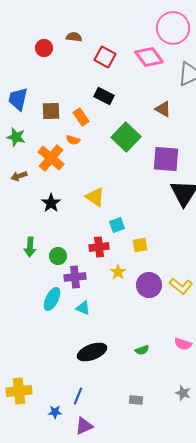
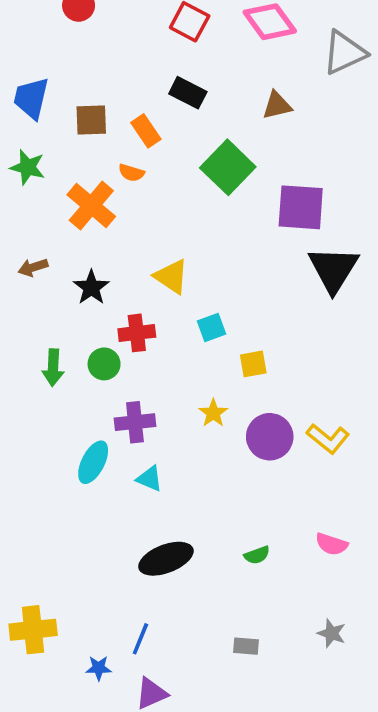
brown triangle: (163, 109) -> (277, 105), moved, turned -42
brown arrow: (19, 176) -> (33, 267), moved
red cross: (99, 247) -> (137, 333), moved
green circle: (58, 256) -> (104, 364), moved

